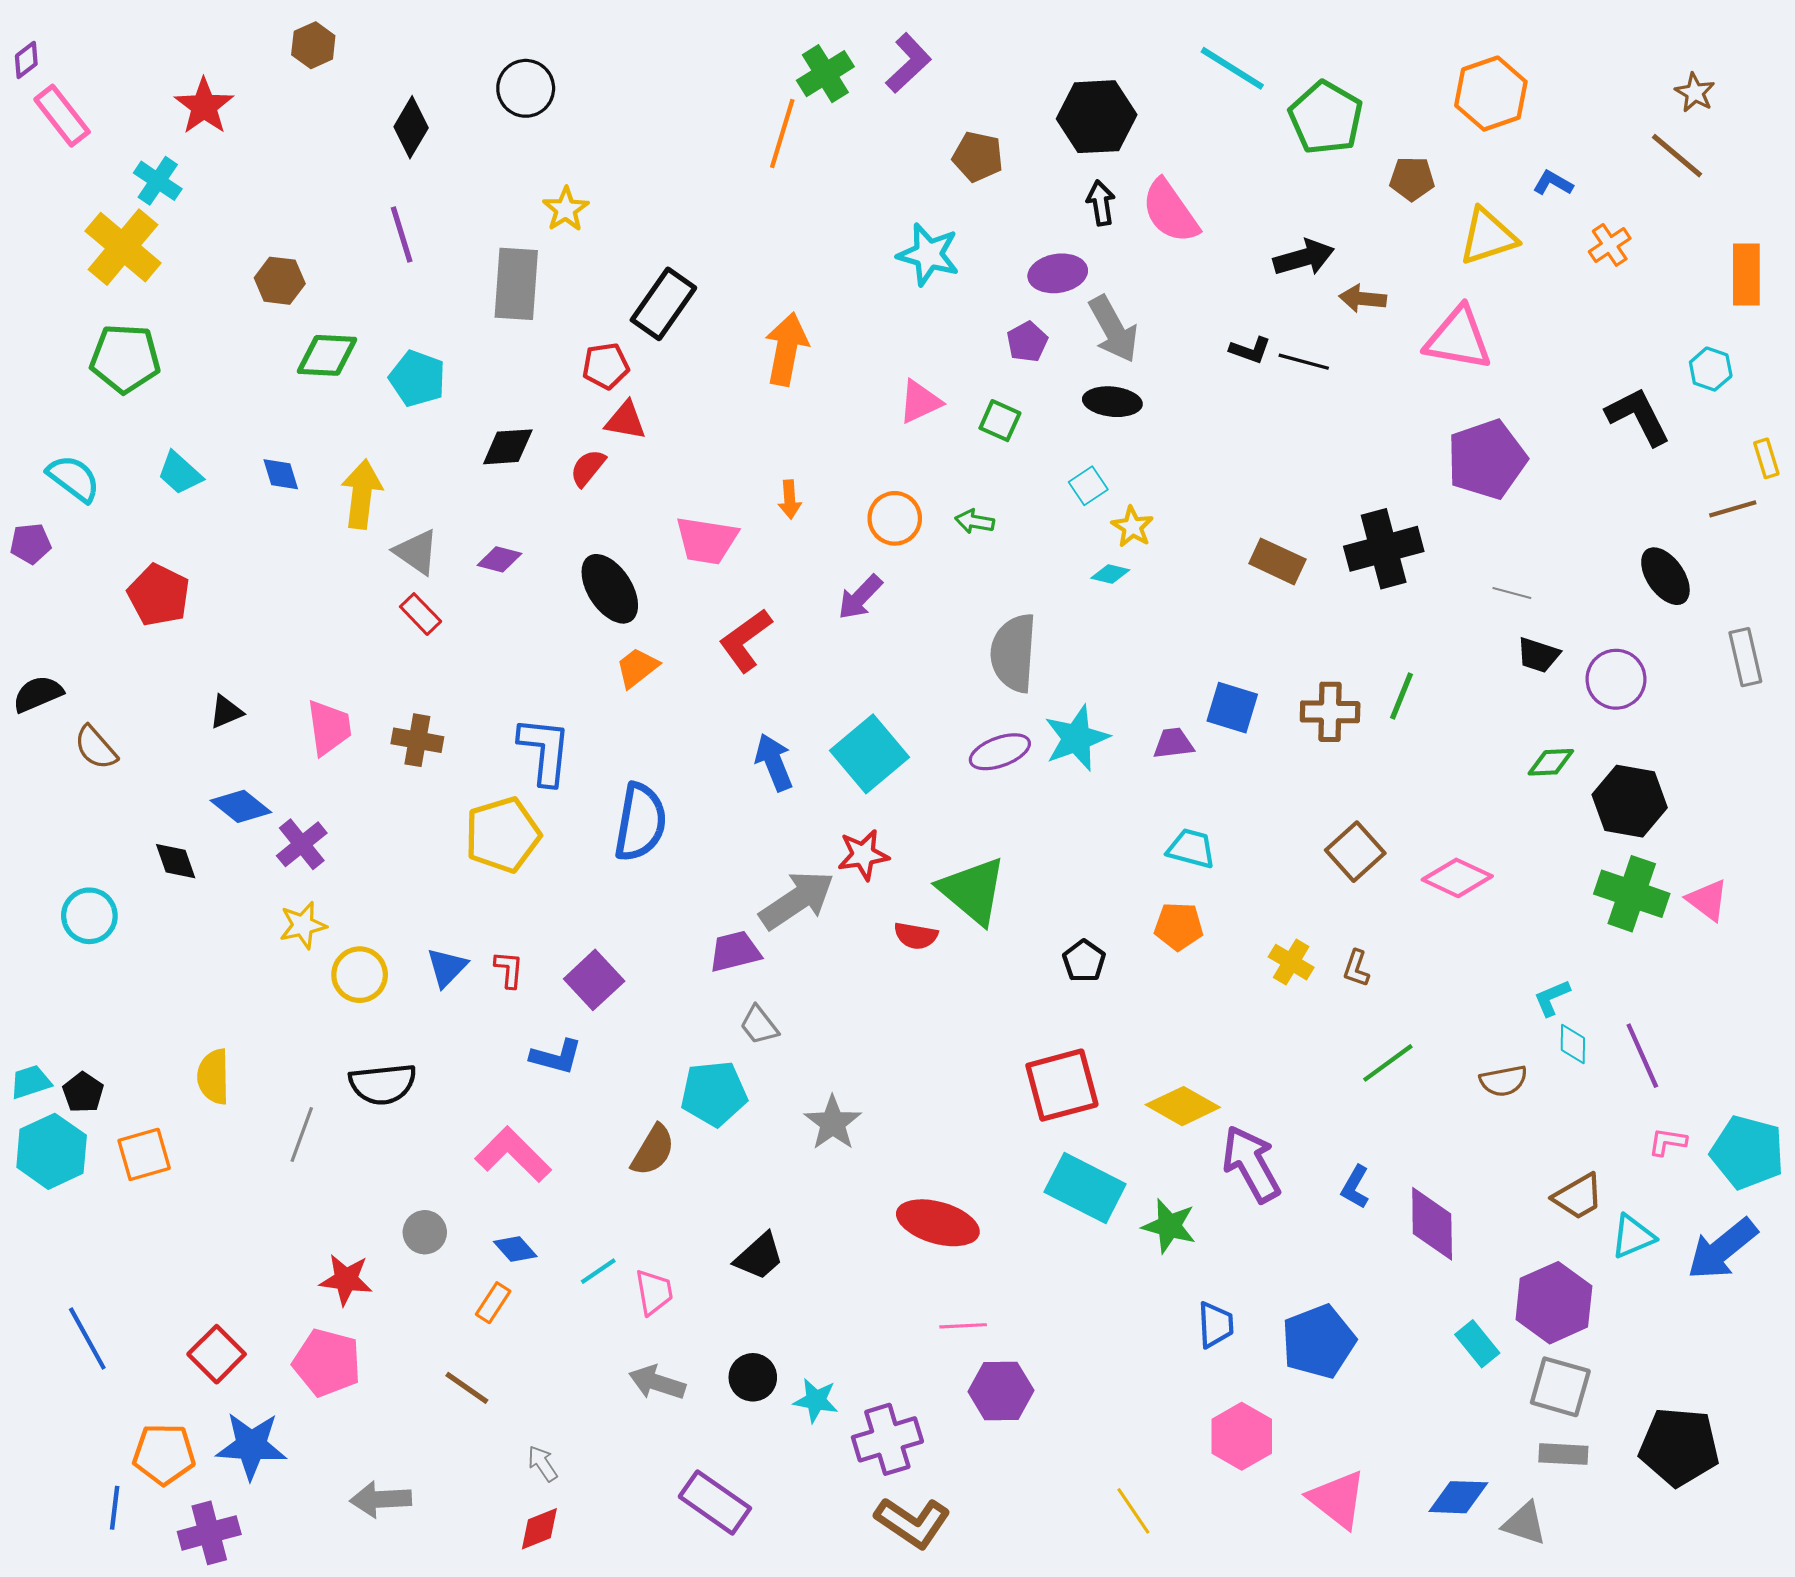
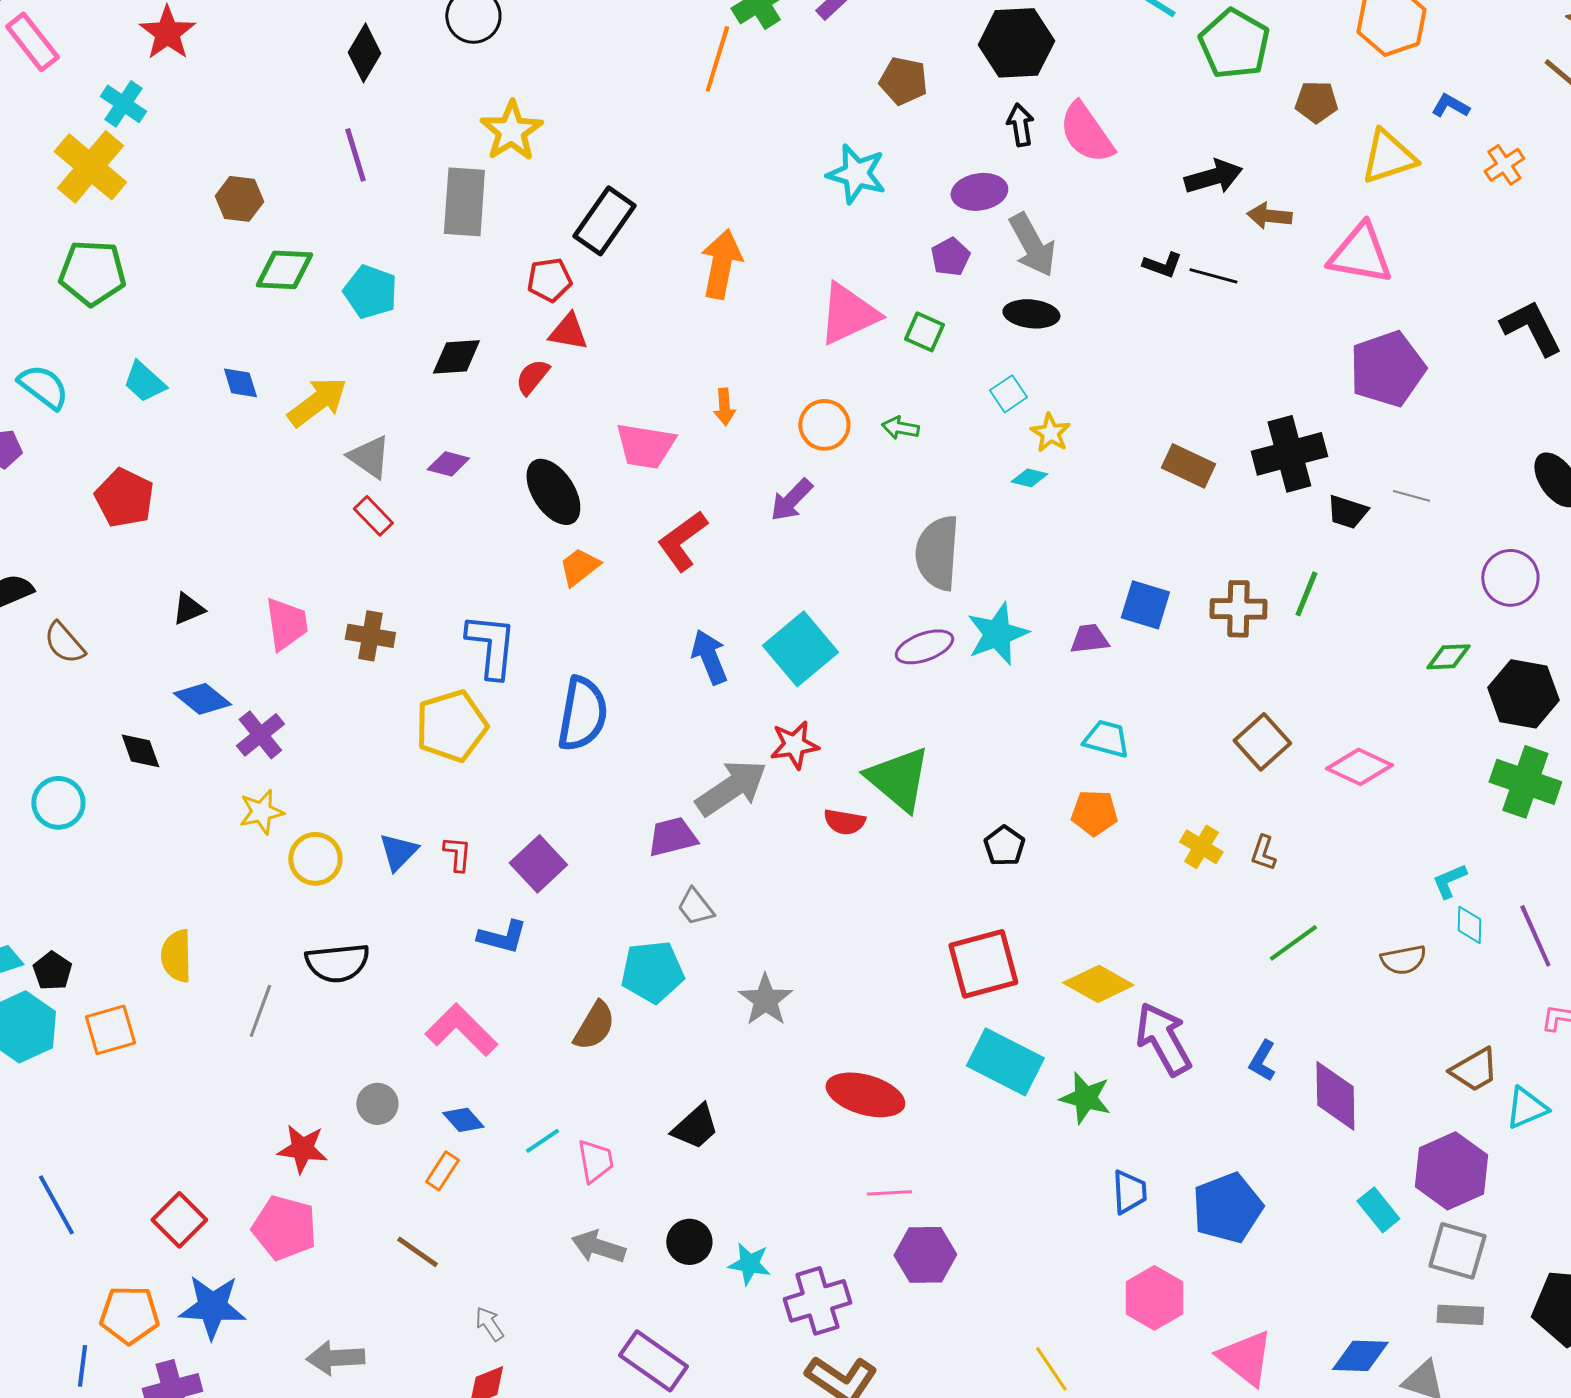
yellow star: (566, 209) -> (511, 131), size x1.4
pink triangle: (920, 402) -> (848, 314), size x1.5
yellow arrow: (362, 494) -> (317, 402), turned 46
black trapezoid: (1538, 655) -> (1347, 512), moved

